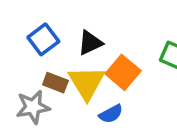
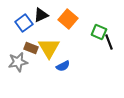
black triangle: (90, 43) -> (41, 15), moved
orange square: (123, 72) -> (68, 19), moved

